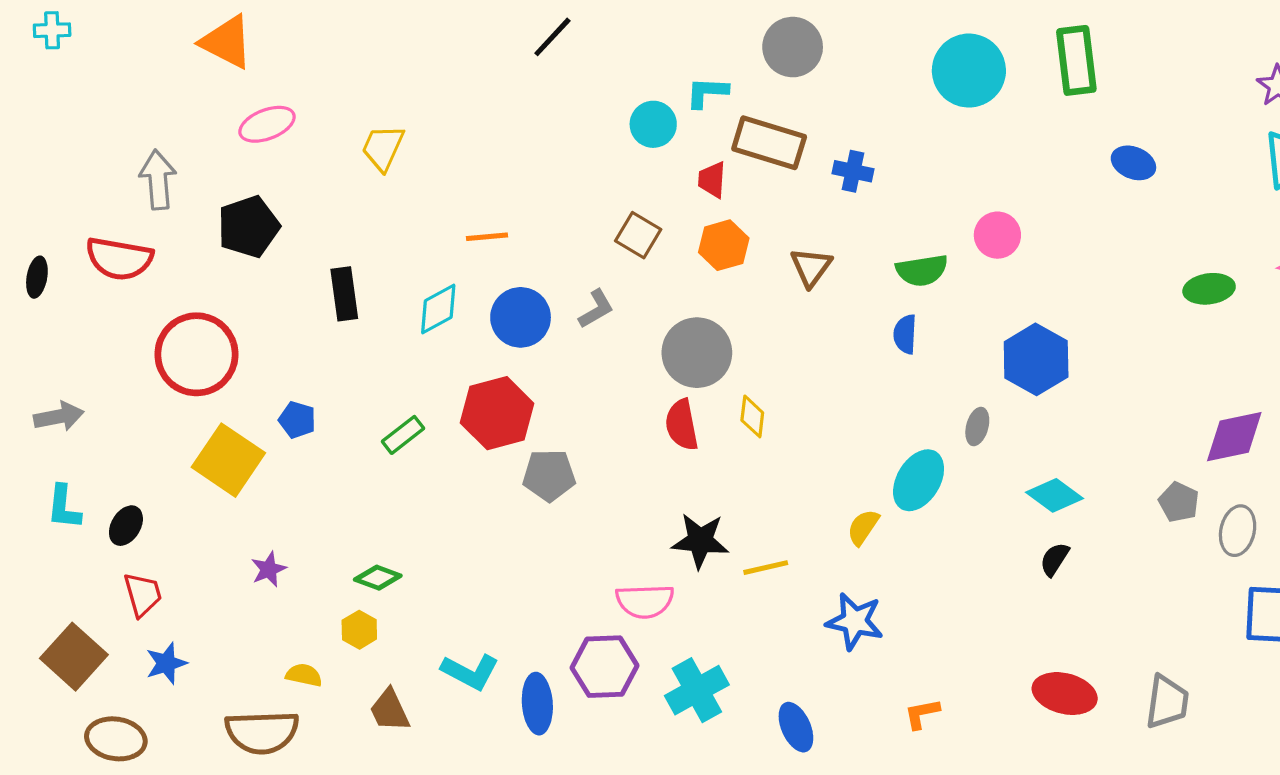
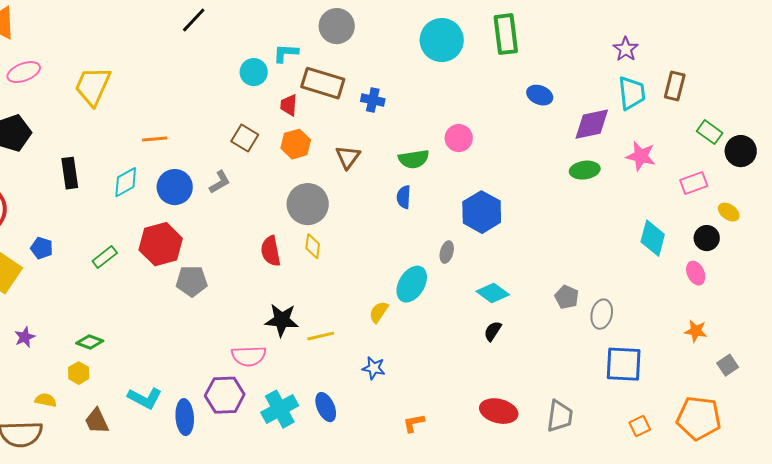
yellow trapezoid: (383, 148) -> (93, 86), size x1.4
gray circle: (697, 353) -> (308, 204), moved
purple diamond: (1234, 437) -> (592, 124), moved
blue star: (855, 621) -> (374, 368), size x0.7
blue ellipse: (796, 727) -> (326, 407), moved

